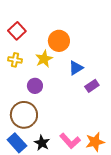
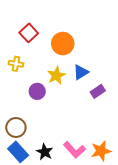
red square: (17, 31) -> (29, 33), moved
yellow star: (44, 59) -> (56, 75), moved
brown circle: (24, 115) -> (16, 127), moved, size x0.7

